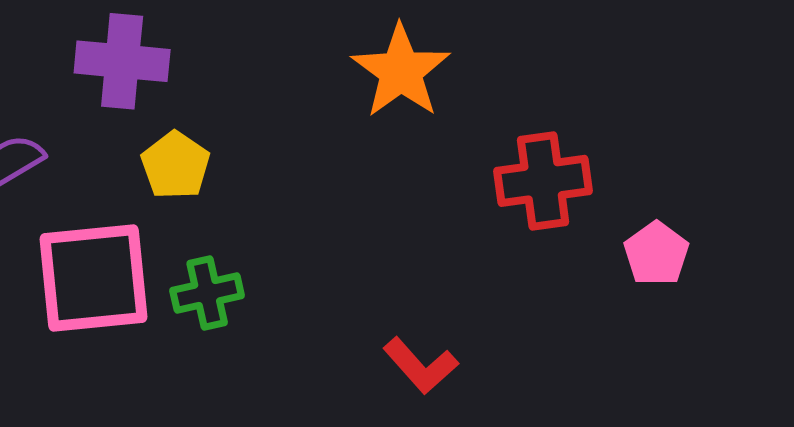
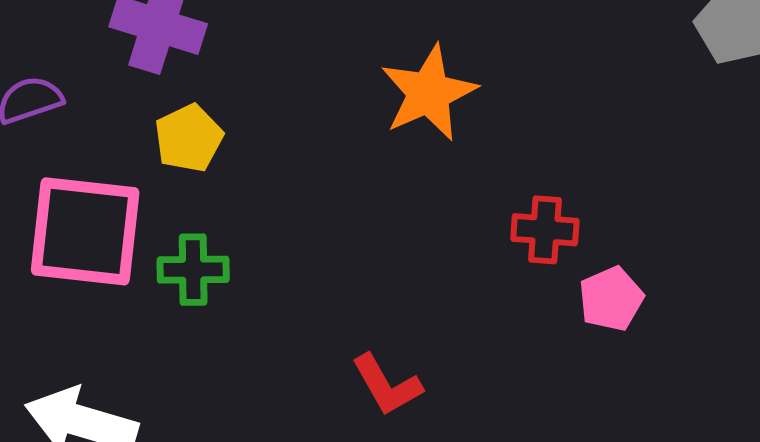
red cross: (543, 181) -> (545, 230), size x0.7
pink pentagon: (656, 254) -> (611, 299), moved

